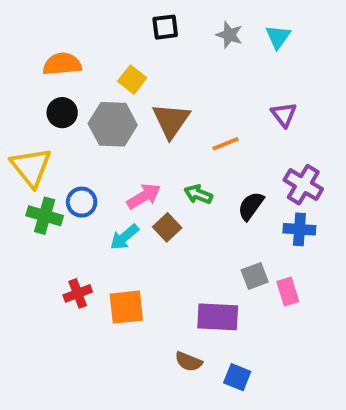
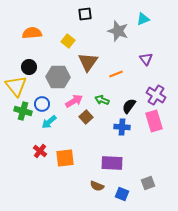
gray star: (229, 35) -> (118, 31), moved, size x1.5
cyan triangle: (278, 37) -> (143, 19), turned 32
black circle: (62, 113) -> (29, 67), moved
gray hexagon: (113, 124) -> (58, 77), moved
blue cross: (299, 229) -> (122, 127), moved
cyan arrow: (124, 237) -> (49, 122), moved
gray square: (255, 276) -> (148, 183), moved
pink rectangle: (288, 292) -> (154, 121), moved, size x1.5
red cross: (78, 293) -> (40, 151), turned -32

